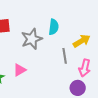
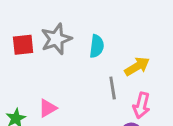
gray star: (32, 39) -> (56, 39), moved

